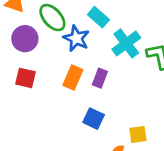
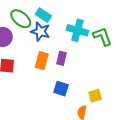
cyan rectangle: (98, 17) -> (43, 15), moved
cyan cross: (126, 43) -> (77, 30), turned -30

